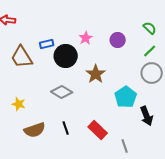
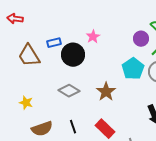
purple circle: (118, 40) -> (141, 39), moved
brown star: (96, 74) -> (106, 92), moved
cyan pentagon: (126, 97) -> (133, 69), moved

